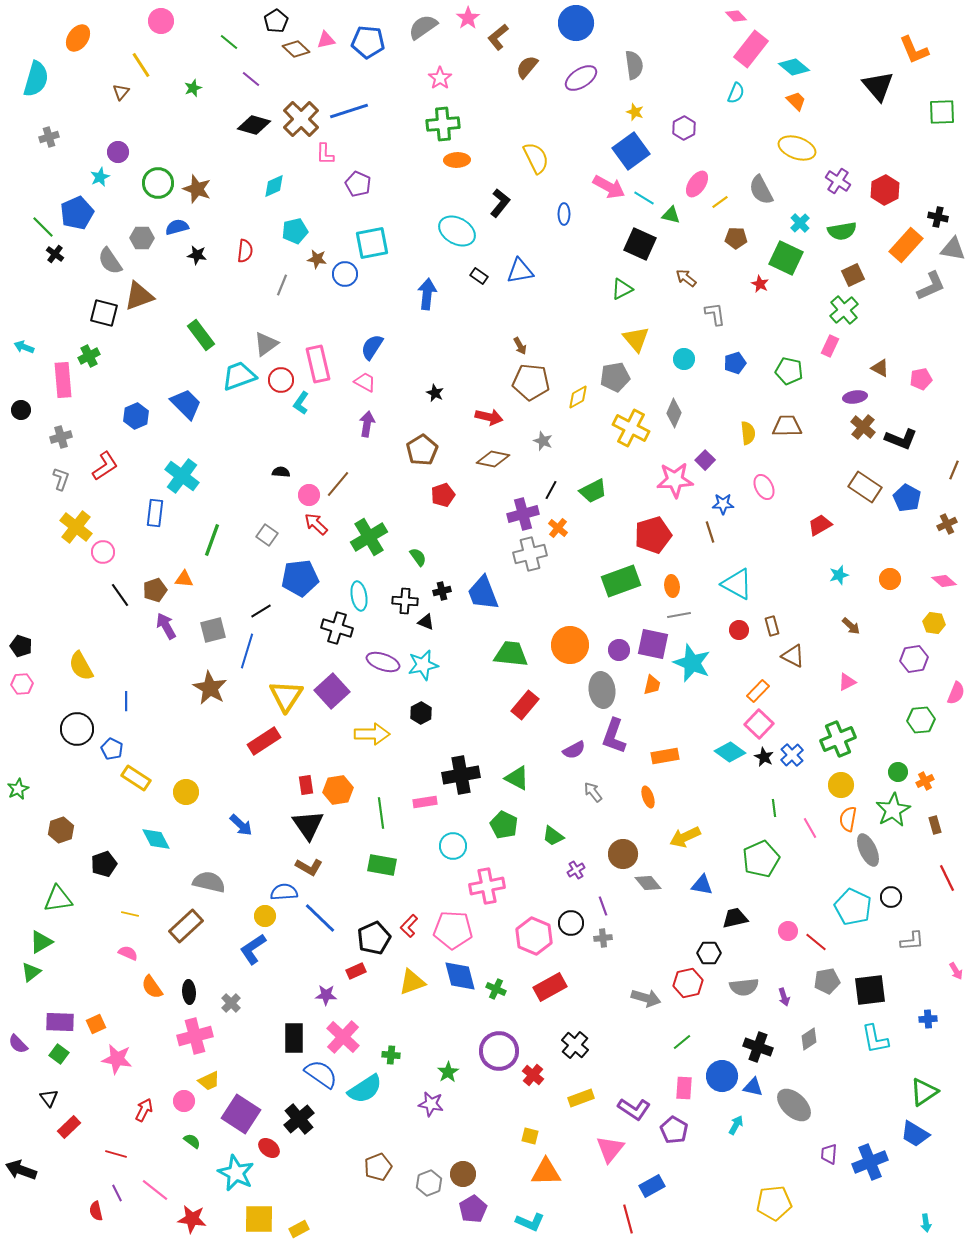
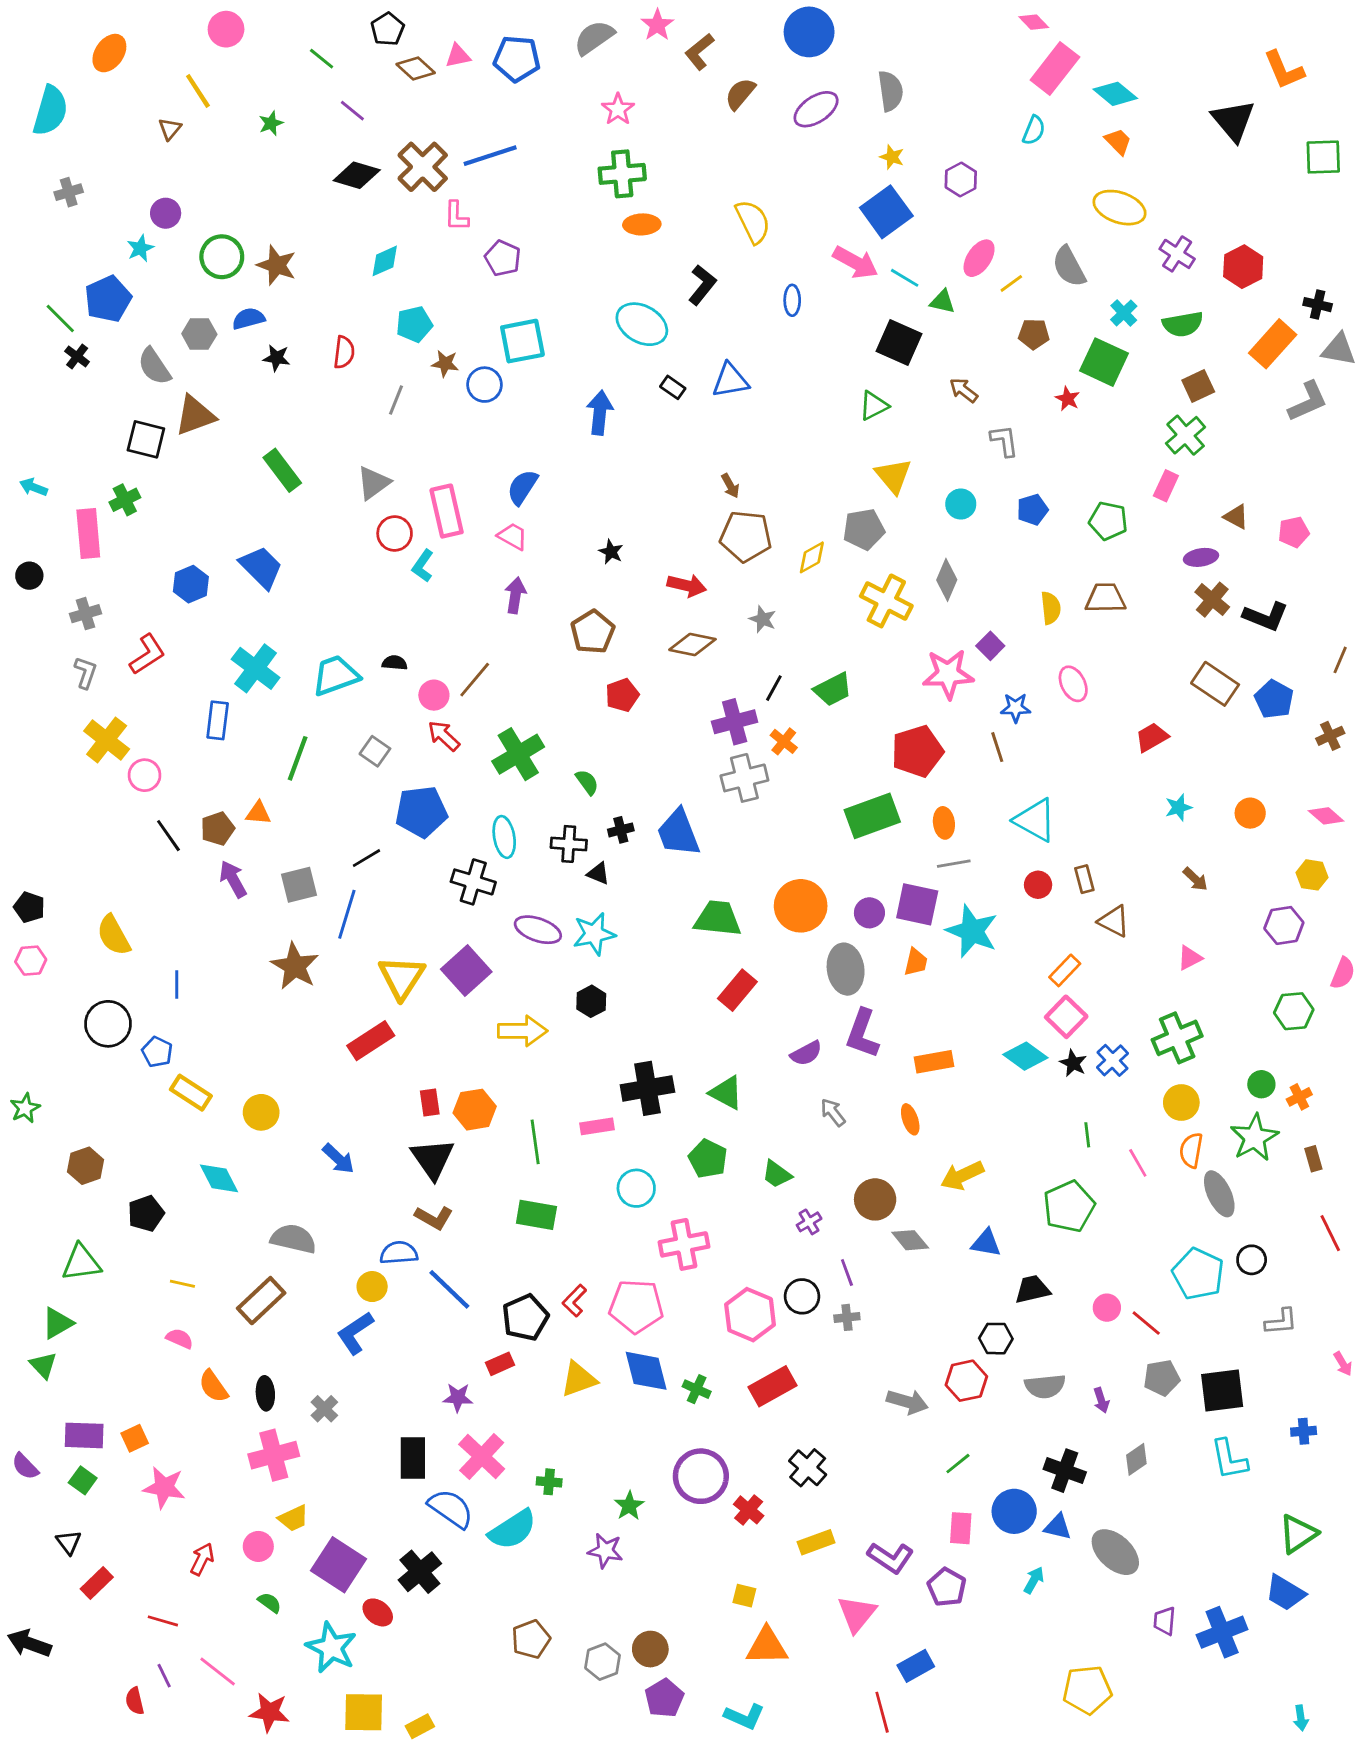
cyan trapezoid: (239, 376) -> (336, 675), moved
green triangle: (31, 972) -> (43, 1365), turned -35

